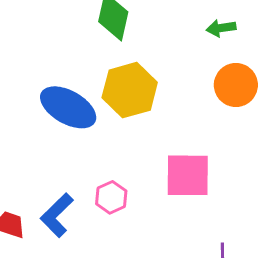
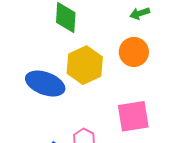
orange circle: (236, 85) -> (134, 52), moved

